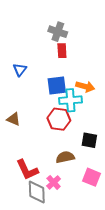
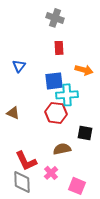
gray cross: (58, 32) -> (55, 18), moved
orange arrow: (85, 86) -> (84, 70), moved
pink square: (92, 177) -> (77, 186), moved
gray diamond: (37, 192) -> (22, 182), moved

